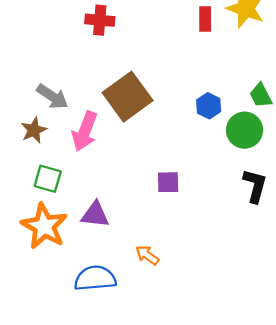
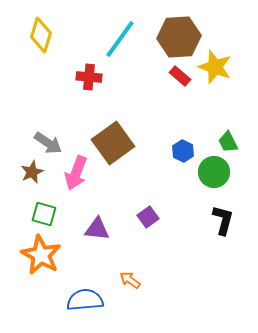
red rectangle: (205, 19) -> (180, 76), turned -50
purple square: (168, 182) -> (148, 217), turned -35
purple triangle: (95, 215) -> (97, 229), moved

